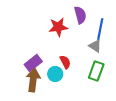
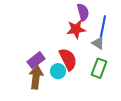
red star: (58, 27) -> (76, 29), moved
red semicircle: (65, 62) -> (68, 59), size x1.6

